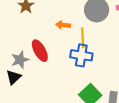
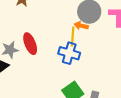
orange arrow: (63, 25) -> (81, 26), moved

